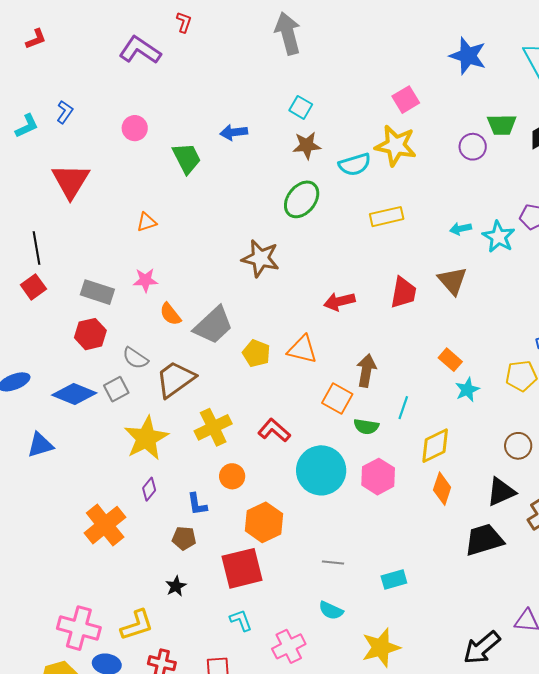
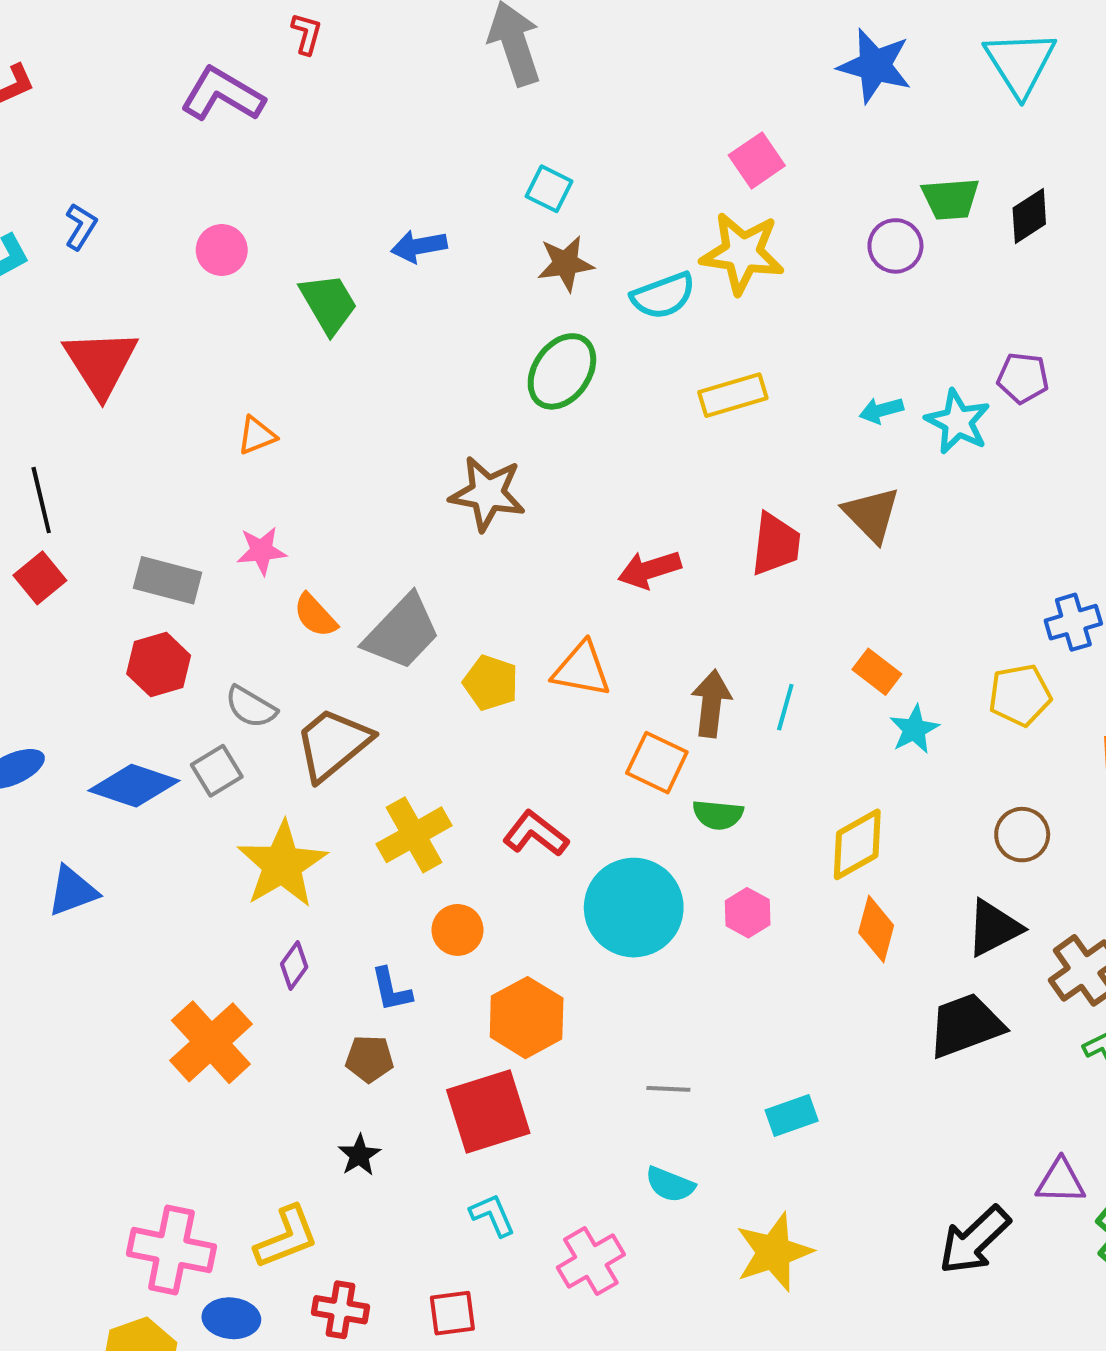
cyan line: (403, 408) -> (785, 707), moved
pink hexagon: (378, 477) -> (748, 913), size x0.7

